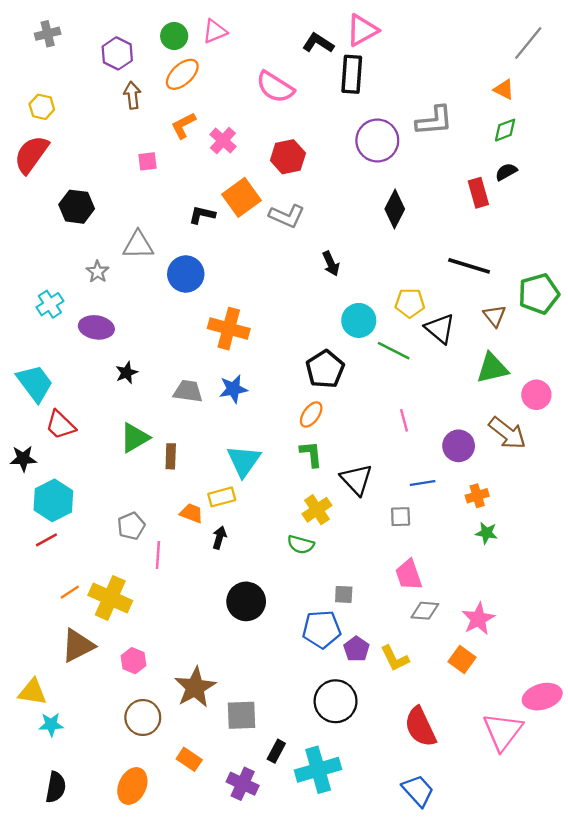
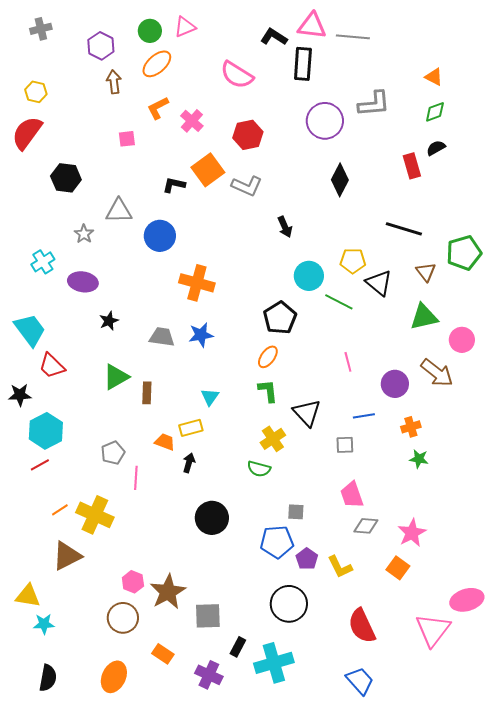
pink triangle: (362, 30) -> (312, 26), turned 36
gray line: (528, 43) -> (353, 37), moved, turned 56
cyan triangle: (244, 461) -> (210, 397), size x0.6
pink hexagon: (134, 661) -> (133, 582), moved

